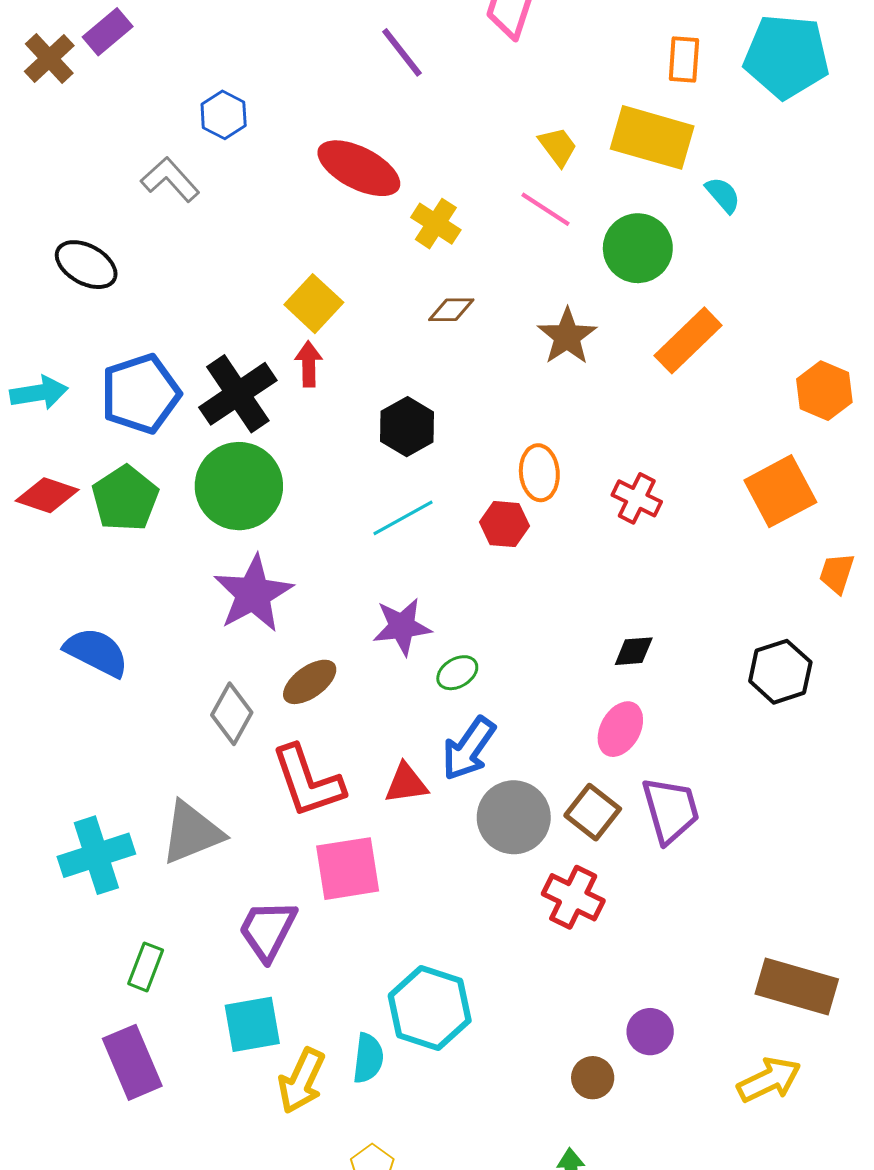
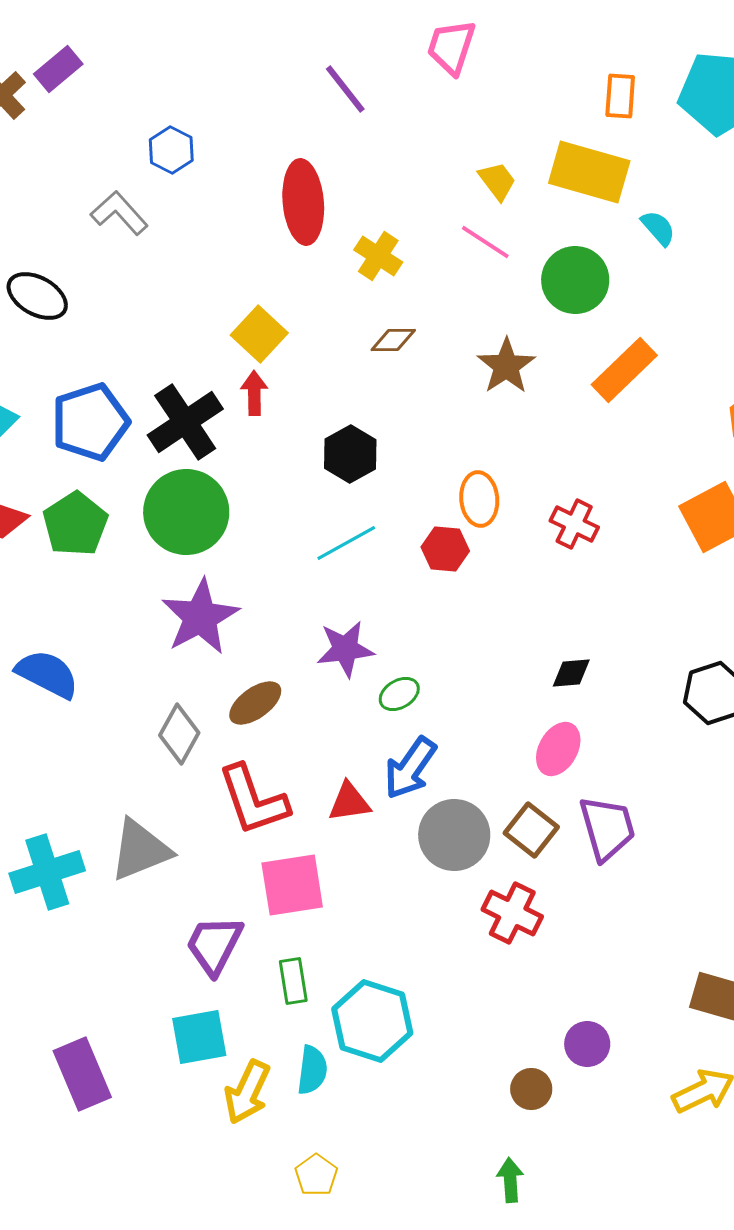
red ellipse: (359, 168) -> (303, 202), turned 58
green rectangle: (146, 967) -> (293, 981), moved, turned -30

